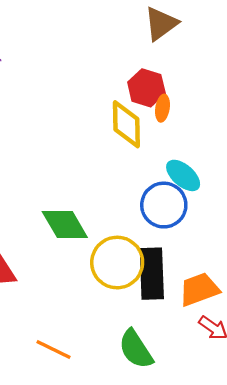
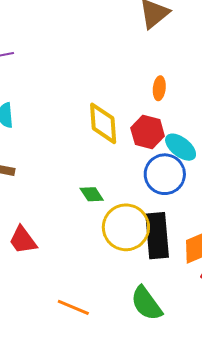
red hexagon: (146, 88) -> (148, 132), moved
yellow diamond: (126, 124) -> (103, 123), moved
green diamond: (65, 225) -> (92, 194), moved, size x0.6

